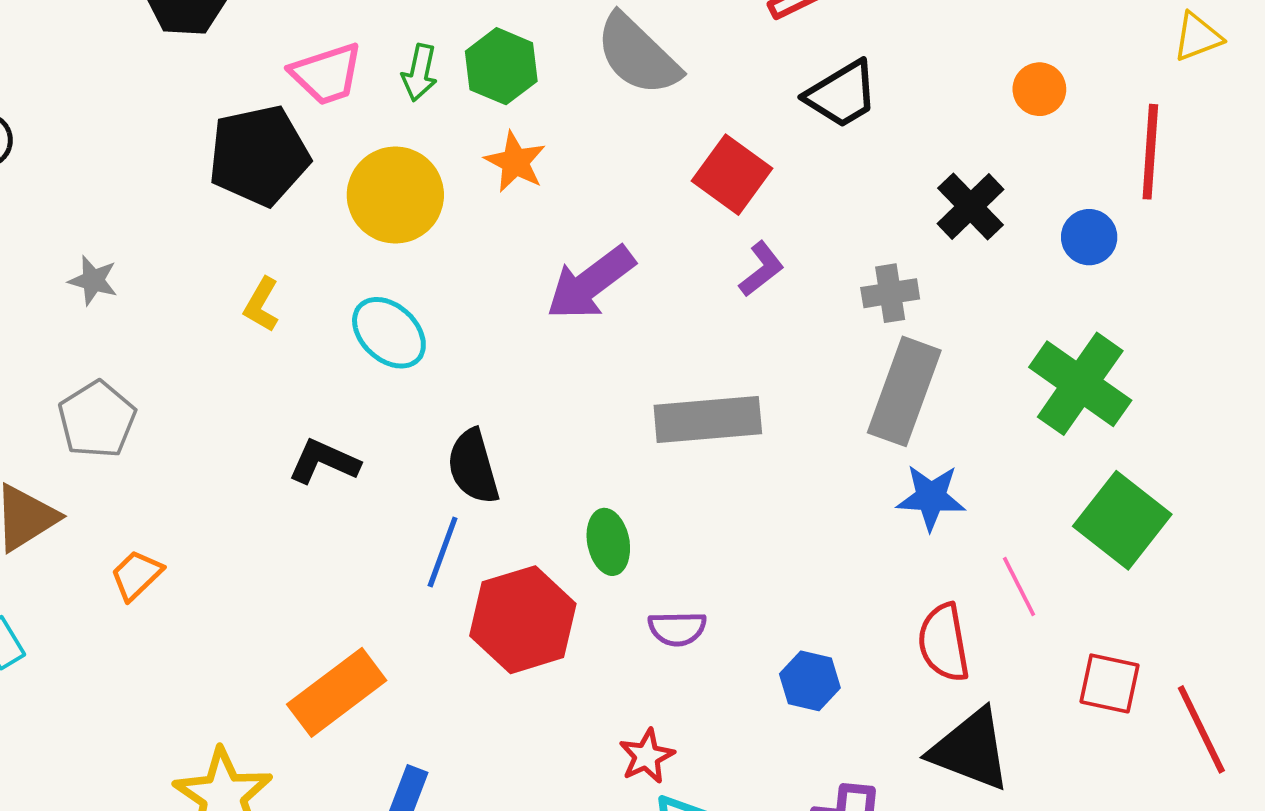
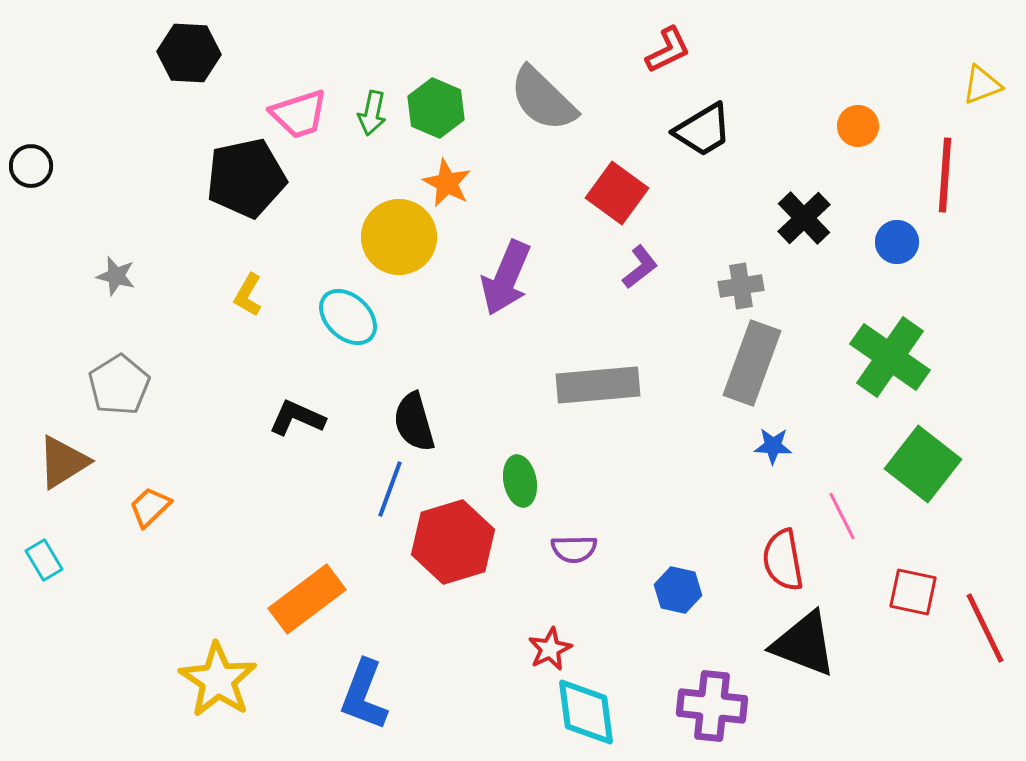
yellow circle: (395, 195) -> (399, 237), moved
purple arrow: (590, 283) -> (506, 278), turned -30
blue star: (931, 497) -> (773, 446), size x0.7

